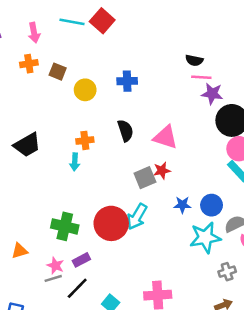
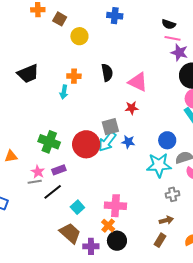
blue cross: (127, 81) -> (115, 16), moved
gray square: (145, 178) -> (110, 127), moved
blue star: (182, 205) -> (128, 142), moved

